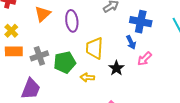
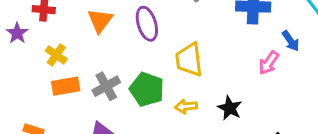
blue arrow: (131, 42) -> (291, 41), moved
green pentagon: (65, 62) -> (147, 89), turned -30
black star: (116, 68) -> (230, 108), moved

